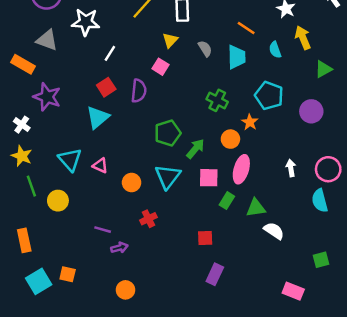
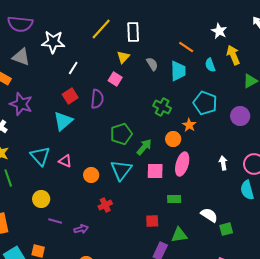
yellow circle: (58, 201) -> (41, 199), moved
green rectangle: (227, 201) -> (174, 199), moved, turned 56
green triangle: (256, 208) -> (179, 235), moved
purple line: (103, 230) -> (55, 221), moved
green square: (321, 260) -> (226, 229), moved

